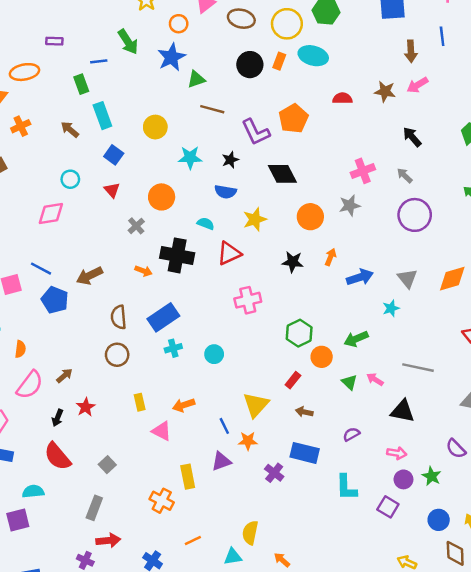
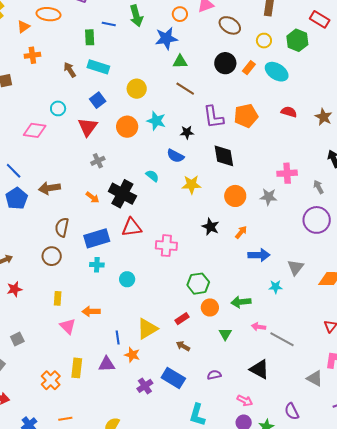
yellow circle: (287, 24) -> (264, 41), size x0.6
cyan rectangle: (102, 116) -> (98, 67), turned -70
red triangle: (112, 190) -> (88, 127), size x1.5
orange circle: (162, 197) -> (127, 127), moved
red triangle: (229, 253) -> (132, 227), moved
pink arrow: (375, 379) -> (259, 327), moved, turned -40

